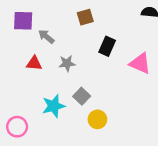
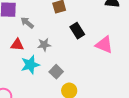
black rectangle: (107, 46) -> (77, 31), turned -56
cyan star: (54, 106) -> (30, 65), moved

